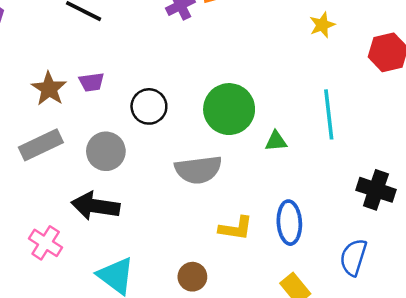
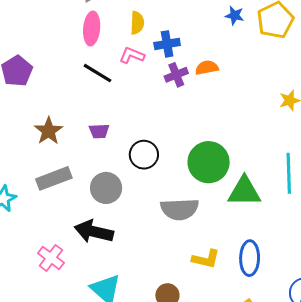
brown star: (49, 89) -> (48, 131), moved
green triangle: (276, 141) -> (244, 191), size x1.8

